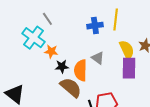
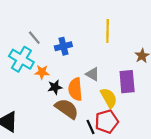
blue cross: (95, 26) -> (63, 46), moved
yellow semicircle: (127, 50) -> (109, 98), moved

